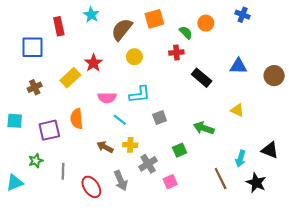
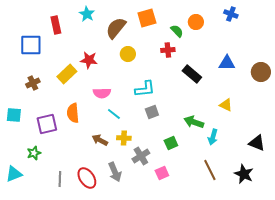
red star: (93, 63) -> (89, 60), turned -30
cyan L-shape: (140, 94) -> (145, 89), moved
cyan arrow: (240, 159) -> (213, 137), moved
gray line: (63, 171) -> (60, 179), moved

